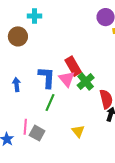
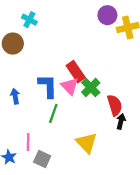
cyan cross: (35, 16) -> (29, 20), turned 32
yellow triangle: (78, 131) -> (87, 143), size x1.5
gray square: (37, 133) -> (42, 159), moved

